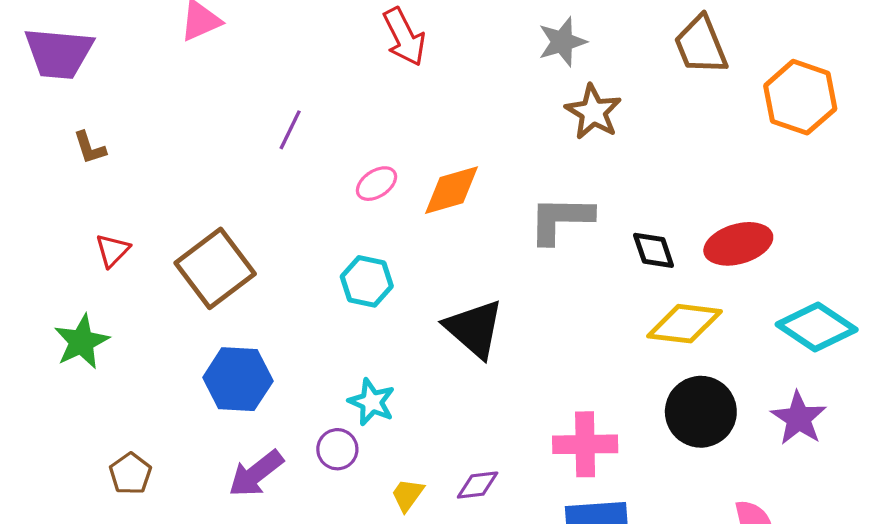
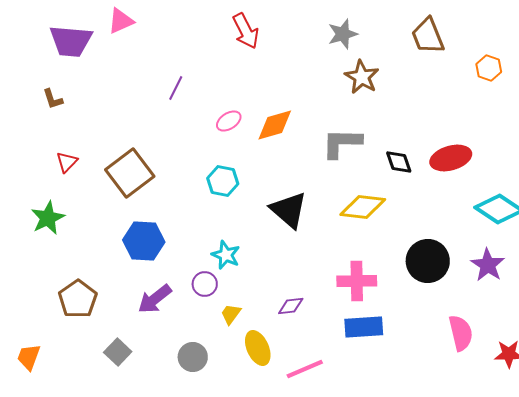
purple trapezoid: (59, 53) -> (71, 41), moved
orange hexagon: (800, 97) -> (489, 68), size x0.6
yellow diamond: (685, 324) -> (363, 207), moved
brown pentagon: (130, 474) -> (78, 299), size x1.5
yellow trapezoid: (407, 495) -> (231, 314), moved

